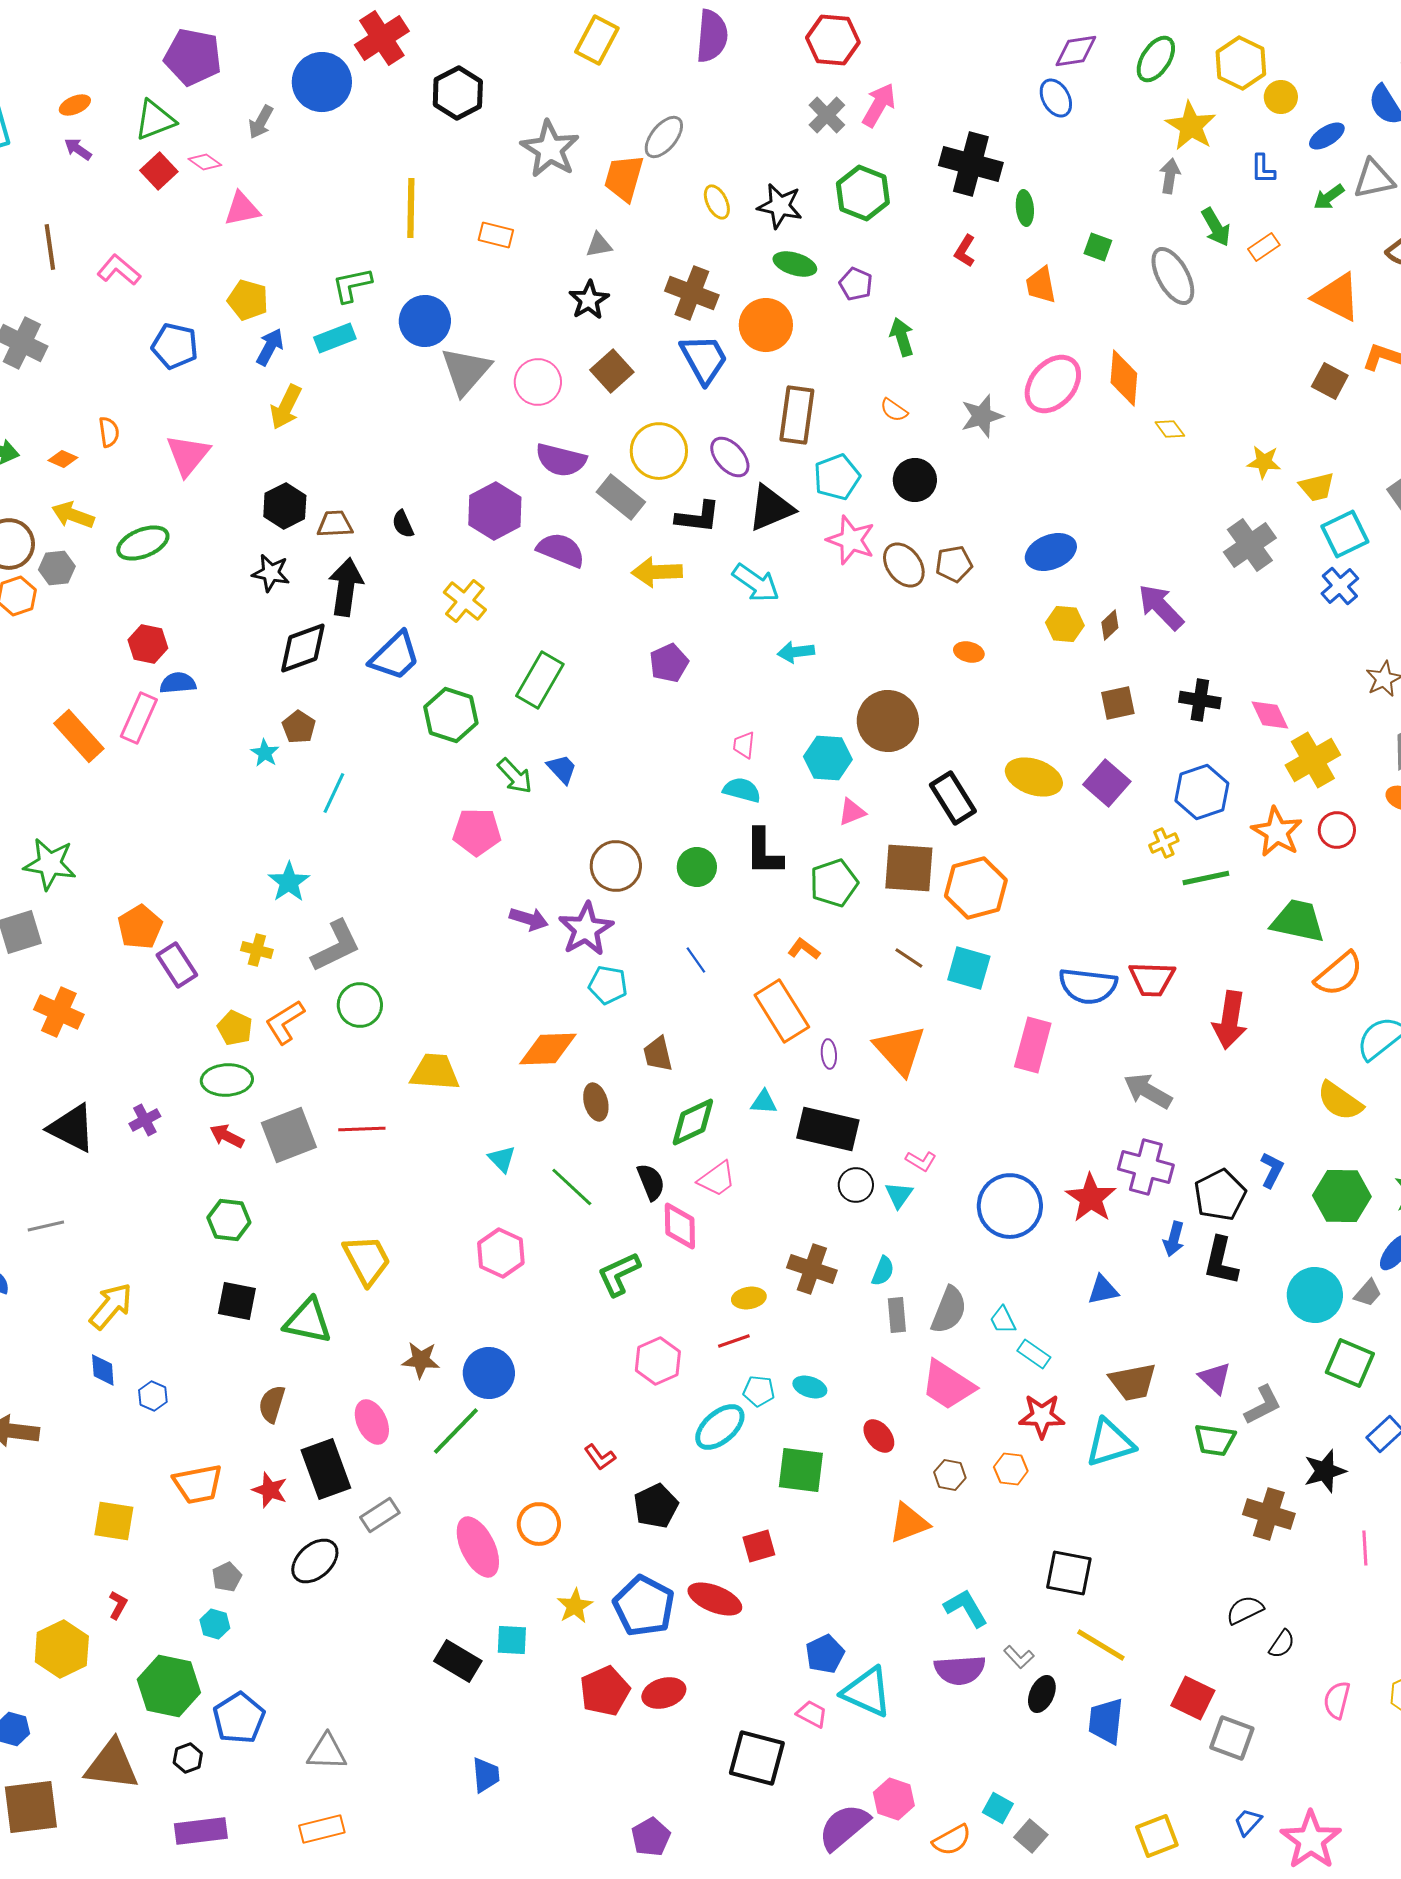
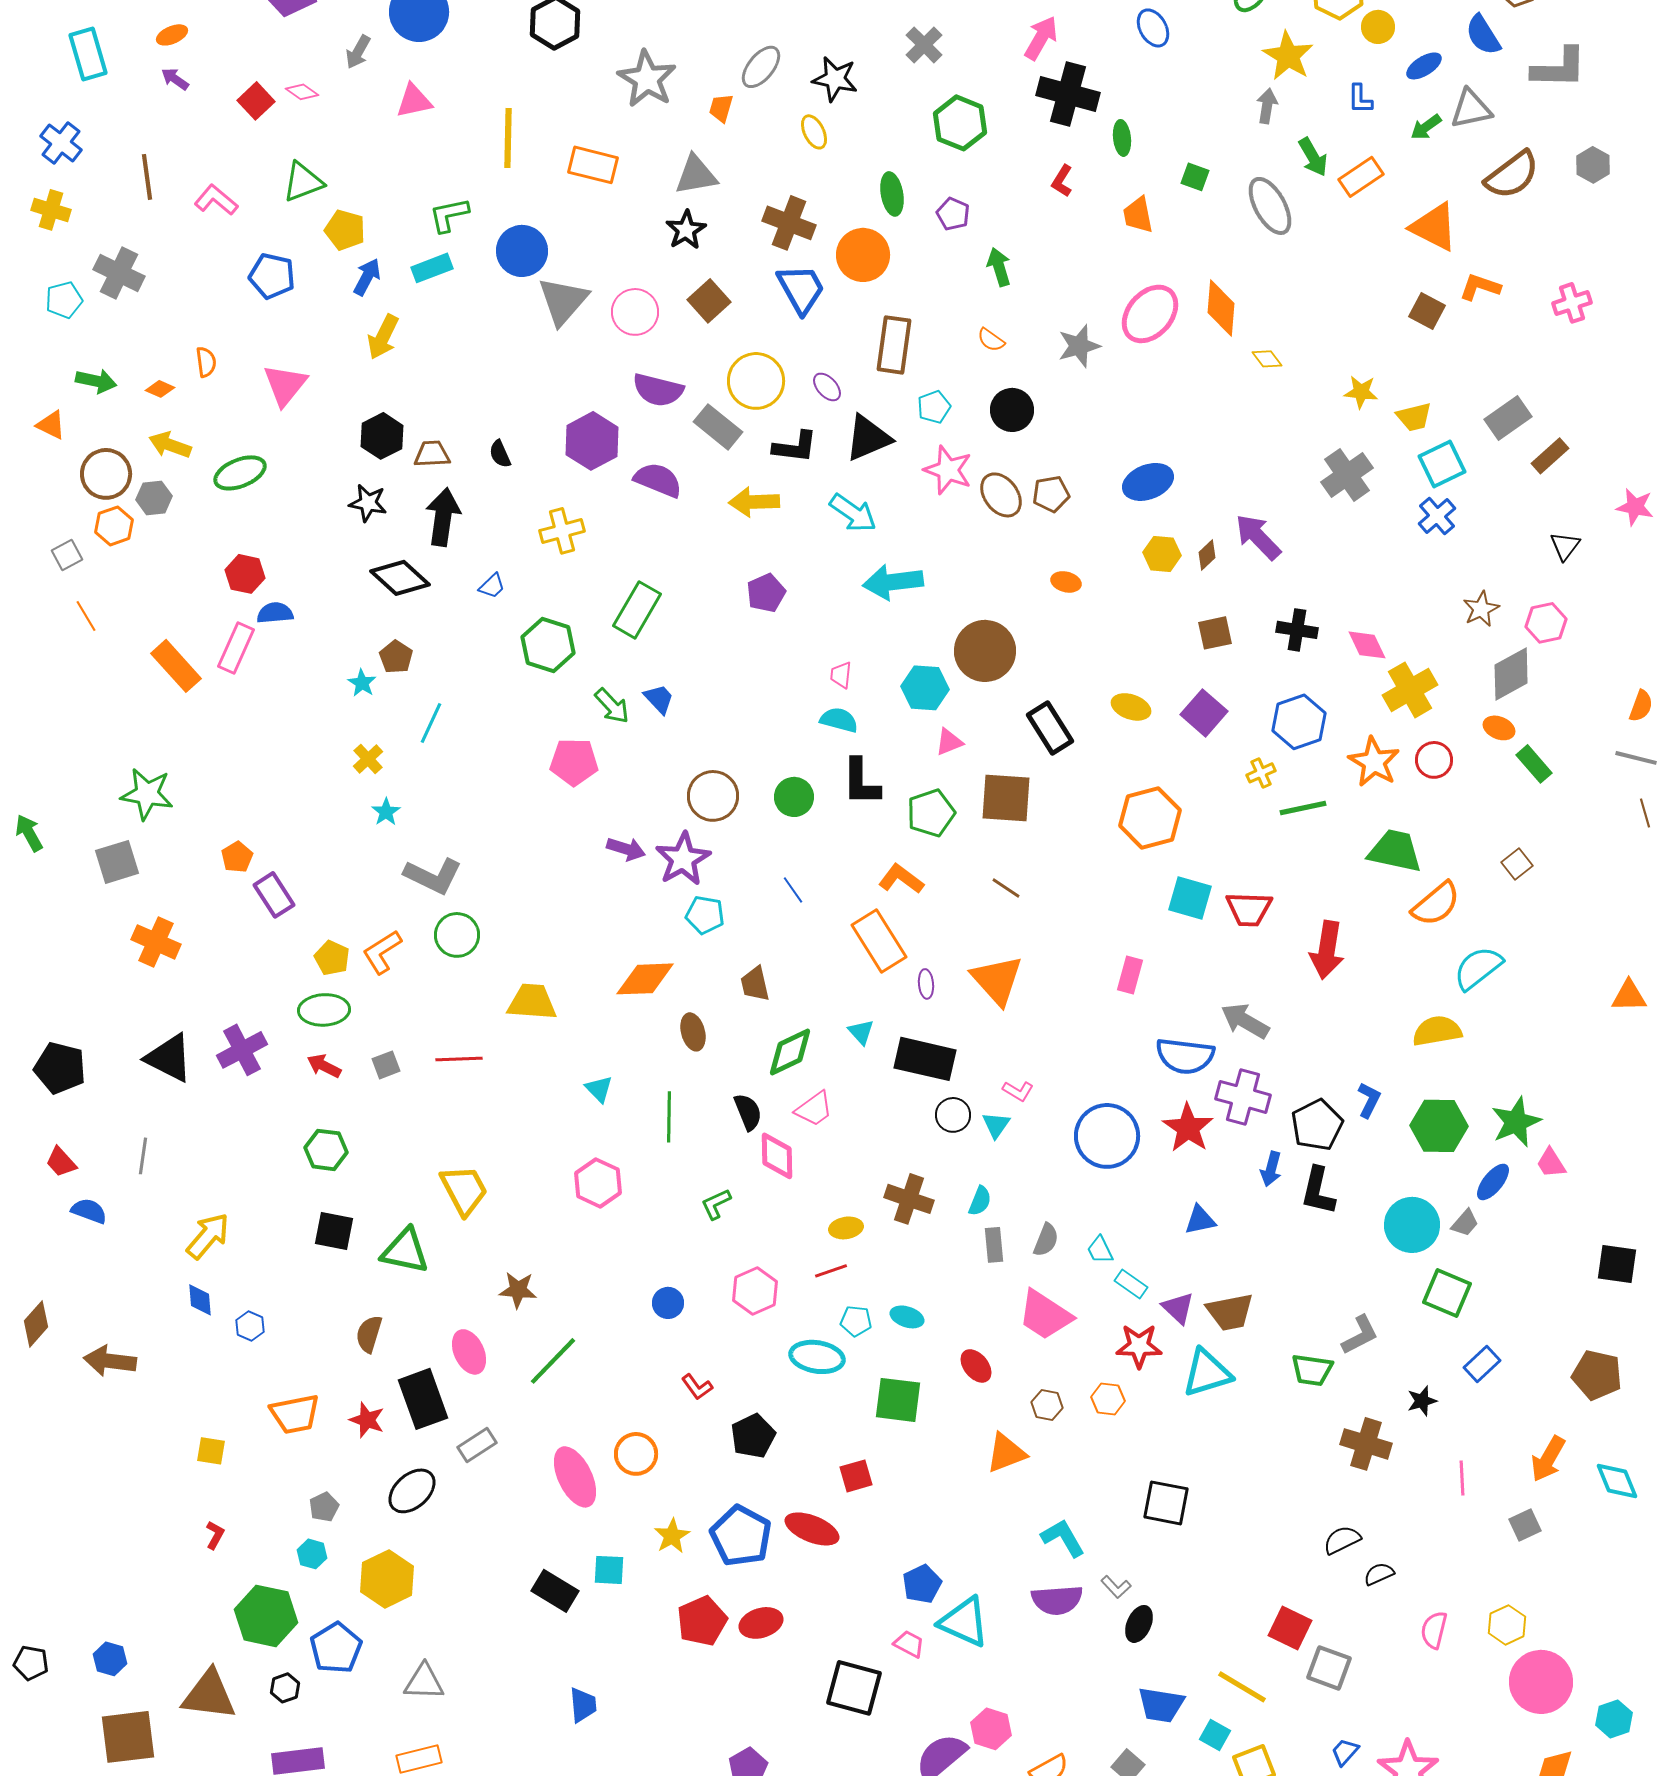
pink arrow: (879, 105) -> (1041, 38), moved
green triangle: (155, 120) -> (303, 182), moved
orange trapezoid: (624, 178) -> (721, 108), size x0.6
black star: (780, 206) -> (835, 79), moved
pink triangle: (242, 209) -> (414, 101), moved
orange rectangle: (496, 235) -> (593, 165), size x1.4
gray triangle: (599, 245) -> (696, 175), size x1.6
orange rectangle: (1264, 247) -> (1361, 177), size x1.4
green ellipse: (795, 264) -> (892, 194), turned 63
purple ellipse: (730, 457) -> (827, 387), size x0.7
cyan pentagon: (837, 477) -> (934, 407), size x0.7
yellow cross: (465, 601) -> (562, 531), turned 36
black diamond: (303, 648) -> (400, 578), turned 62
cyan arrow: (796, 652) -> (893, 582), size x1.6
blue trapezoid: (395, 656) -> (492, 586), size x0.5
yellow ellipse: (1034, 777) -> (1131, 707), size x0.7
cyan star: (289, 882) -> (386, 812), size x0.7
orange hexagon: (976, 888) -> (1150, 818), moved
orange pentagon: (140, 927) -> (237, 857), size x0.7
gray L-shape: (336, 946) -> (433, 876), turned 52
orange L-shape: (804, 949) -> (901, 879), size x1.4
yellow cross: (257, 950) -> (368, 759), moved, turned 32
cyan square: (969, 968) -> (1190, 898), moved
blue semicircle: (1088, 986) -> (1185, 1056), moved
pink rectangle: (1033, 1045) -> (1130, 975), size x0.7
yellow semicircle: (1340, 1101) -> (1437, 1031), turned 135
cyan triangle: (764, 1102) -> (861, 1032), turned 44
purple cross: (145, 1120) -> (242, 1050), size x1.6
gray square: (289, 1135) -> (386, 1065), size x0.5
green line: (572, 1187) -> (669, 1117), turned 48
gray line: (46, 1226) -> (143, 1156), turned -69
green L-shape: (619, 1274) -> (716, 1204), size x0.7
gray semicircle: (949, 1310) -> (1046, 1240), size x0.7
blue circle: (489, 1373) -> (668, 1303), moved, size x0.6
purple triangle: (1215, 1378) -> (1178, 1308), moved
cyan ellipse: (720, 1427) -> (817, 1357), turned 50
black star: (1325, 1471) -> (1422, 1401), size x0.7
yellow square: (114, 1521) -> (211, 1451), size x0.7
black semicircle: (1282, 1644) -> (1379, 1574), turned -148
yellow line: (1101, 1645) -> (1242, 1687), moved
yellow hexagon: (62, 1649) -> (387, 1579), moved
blue trapezoid: (1106, 1721) -> (1161, 1705), moved, turned -87
cyan square: (998, 1808) -> (1215, 1735), moved

